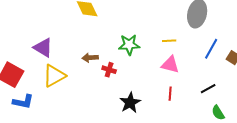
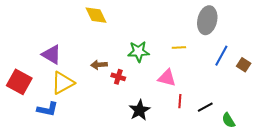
pink triangle: (170, 65) -> (167, 78), moved
black line: (208, 89) -> (205, 107), moved
blue L-shape: (23, 102) -> (48, 109), moved

